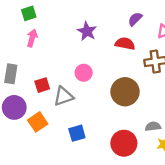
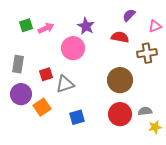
green square: (29, 13) -> (26, 25), moved
pink arrow: (32, 38) -> (46, 28), moved, turned 49
pink circle: (84, 73) -> (73, 48), moved, size x1.5
red circle: (124, 143) -> (120, 114), moved

